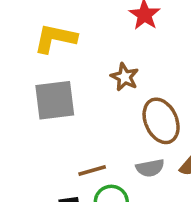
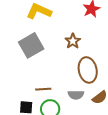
gray square: (55, 100) -> (31, 45), turned -35

